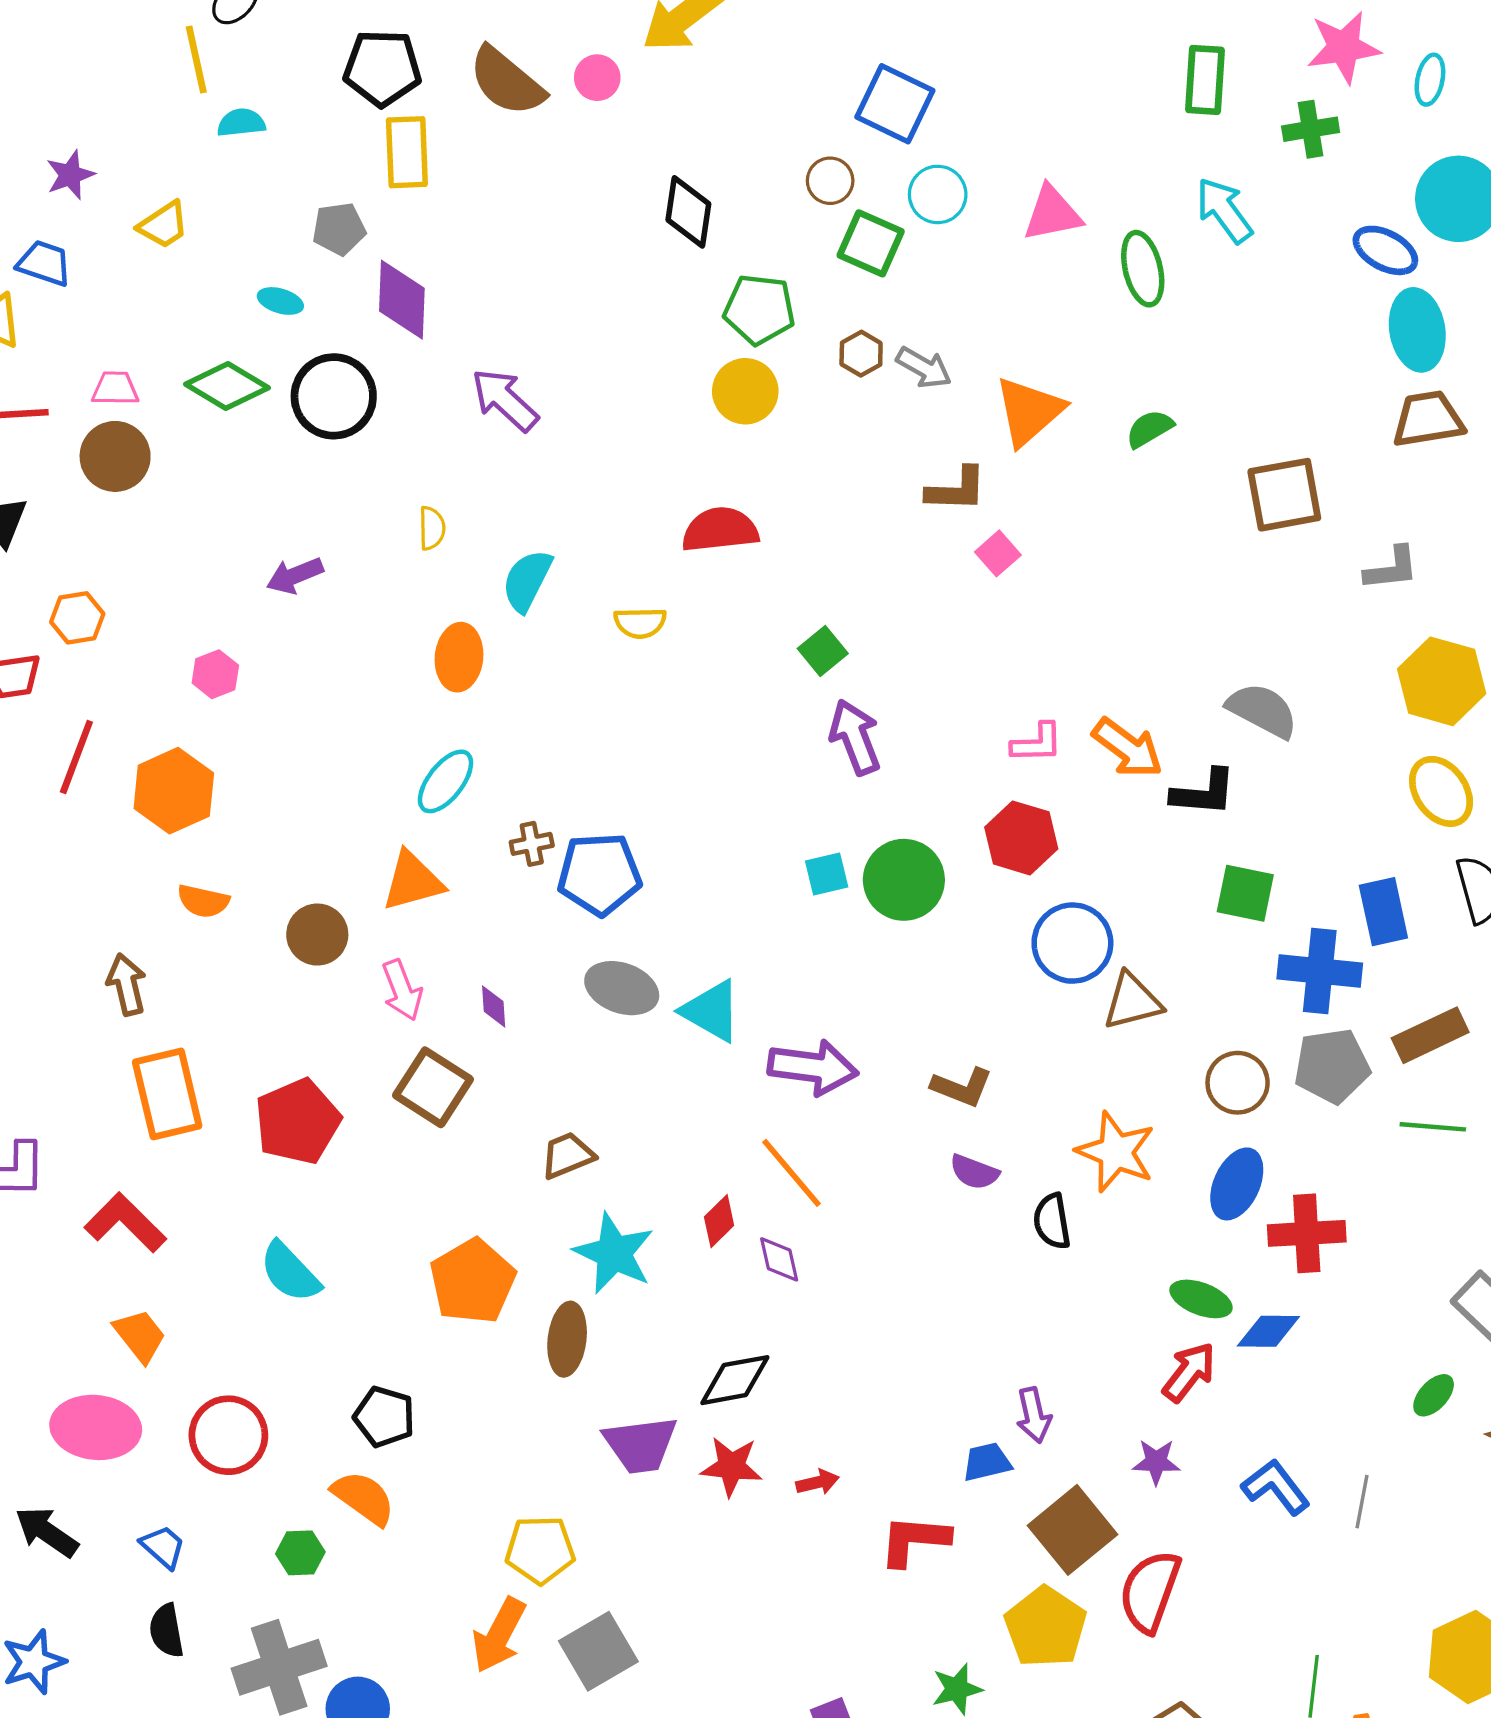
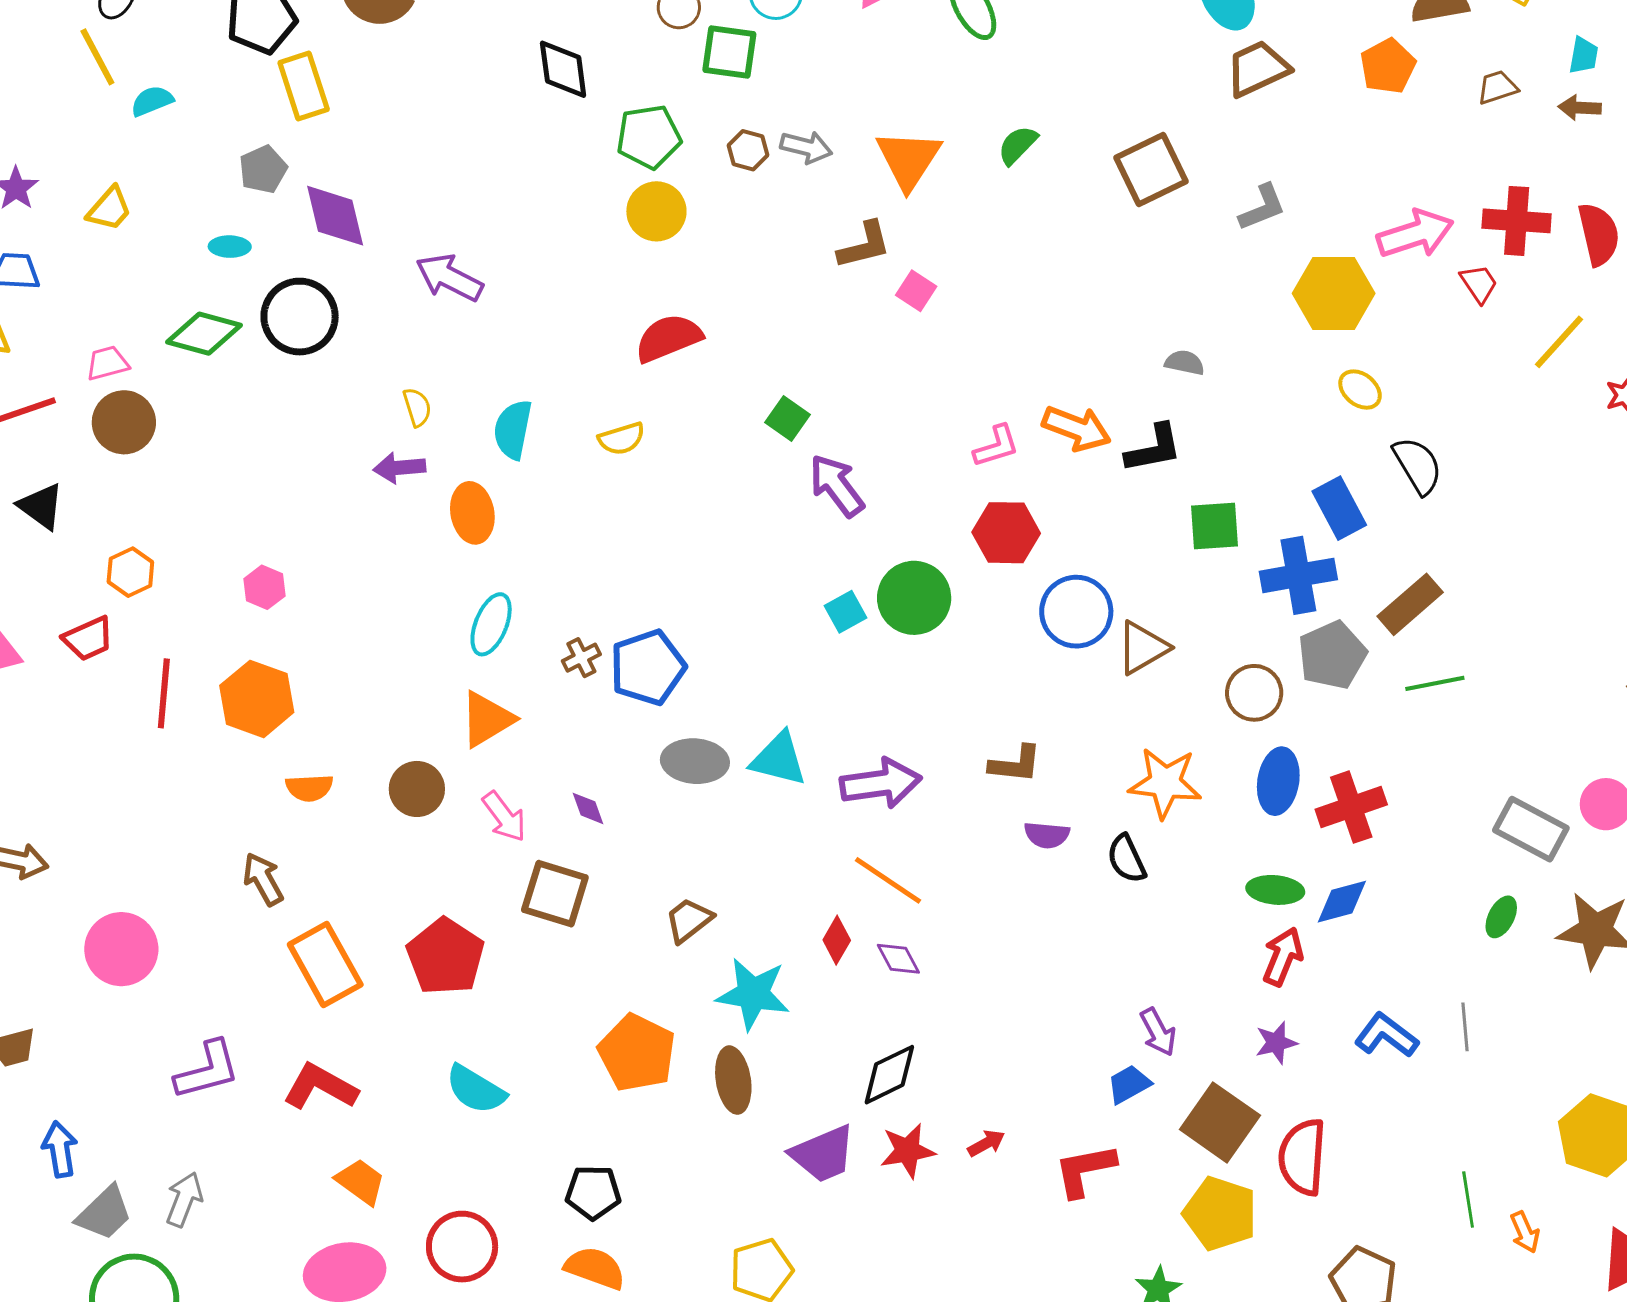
purple arrow: (295, 576) -> (399, 468), moved, turned 33
gray semicircle: (1262, 710) -> (1185, 363), size x0.6
yellow ellipse: (1441, 791) -> (1360, 390), size x0.7

